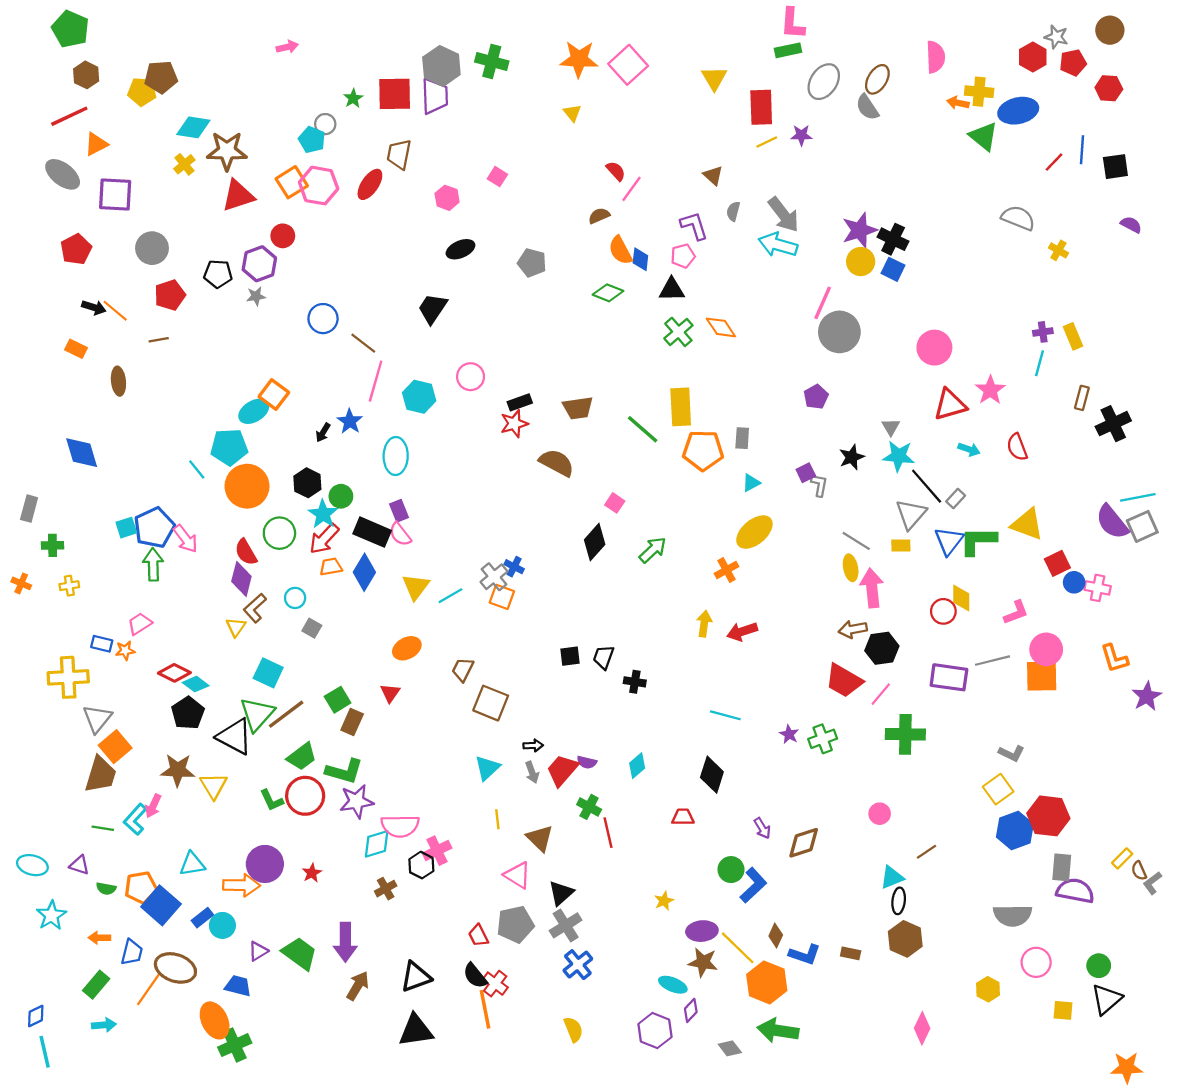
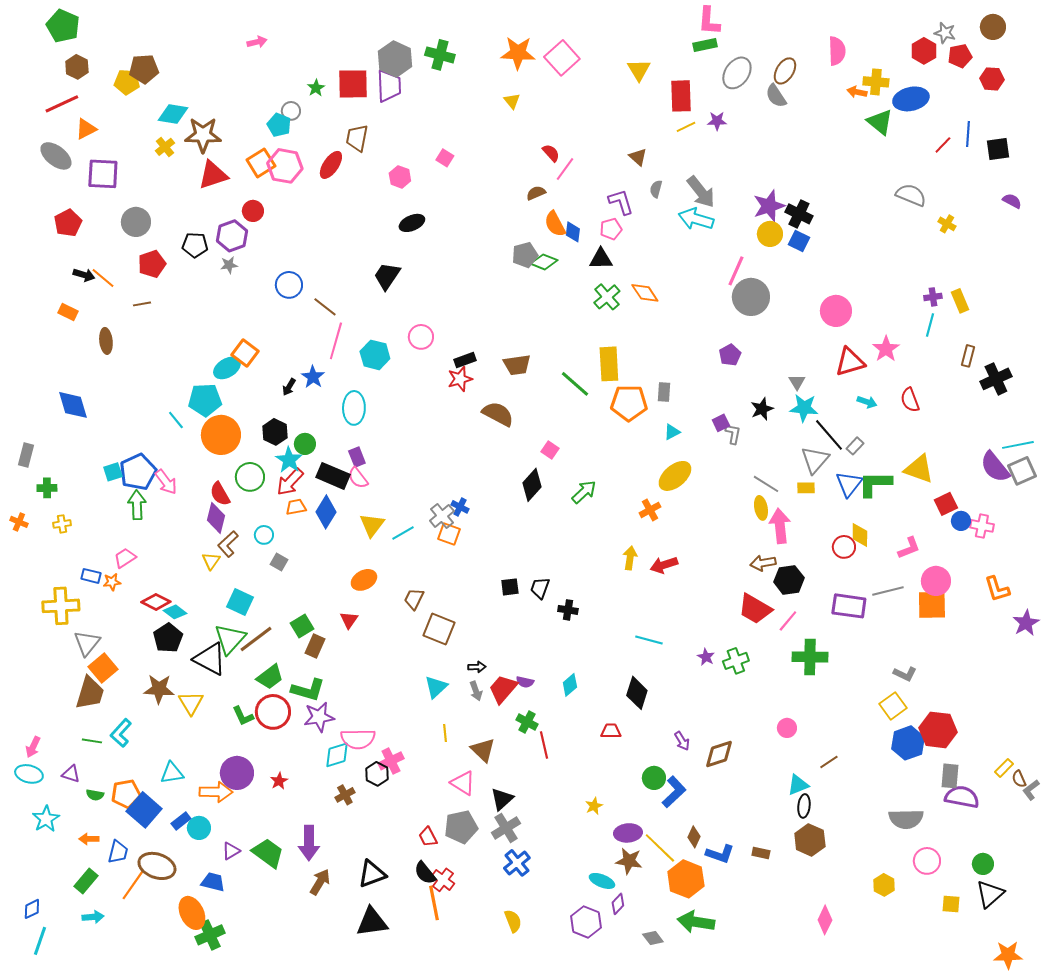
gray pentagon: (532, 263) -> (525, 255), moved, turned -30
pink arrow: (153, 806) -> (33, 747), moved
cyan line: (45, 1052) -> (40, 941), turned 32

